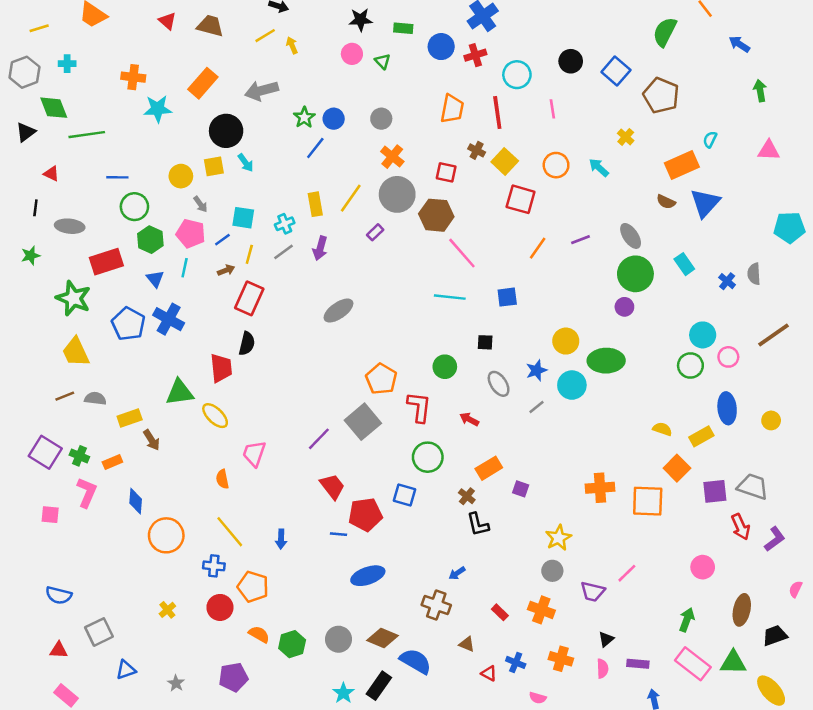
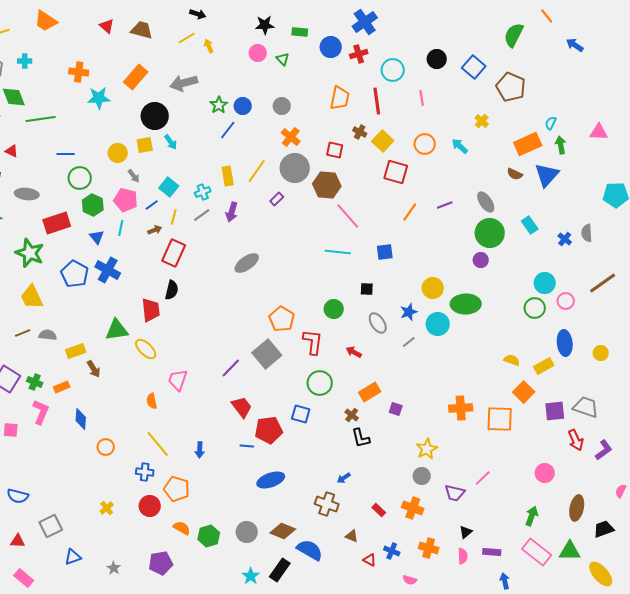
green arrow: (760, 91) -> (561, 145), moved
cyan square: (243, 218) -> (169, 187), turned 30
orange circle: (166, 535) -> (106, 447), size x0.6

